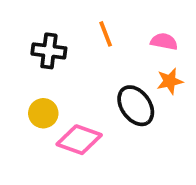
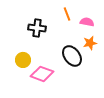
orange line: (106, 34) -> (67, 14), moved
black cross: (49, 51) -> (37, 28), moved

